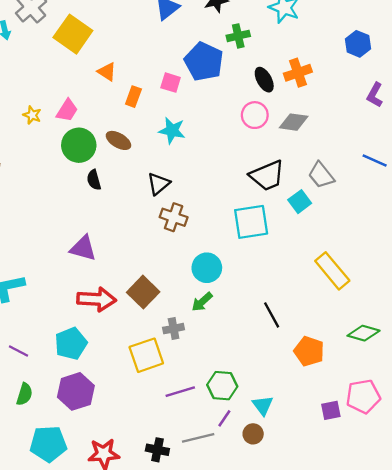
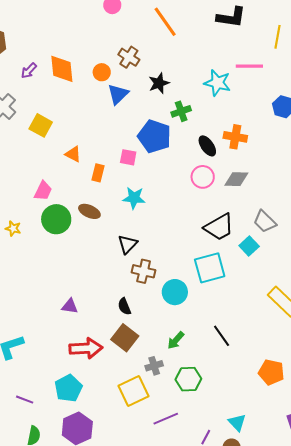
yellow square: (73, 34) -> (41, 125), size x0.7
orange cross: (298, 73) -> (235, 137), turned 35
yellow star: (32, 115) -> (13, 228), moved
black semicircle: (94, 180) -> (124, 306), moved
purple triangle: (83, 248) -> (70, 306), size x0.7
cyan circle: (207, 268) -> (175, 292), moved
black line: (272, 315) -> (222, 336), moved
green hexagon: (222, 386) -> (188, 379), moved

